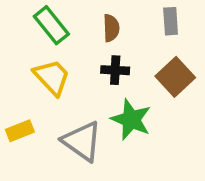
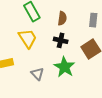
gray triangle: (82, 141) -> (37, 74), size x0.6

